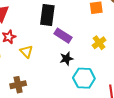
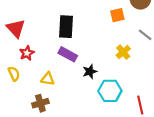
purple rectangle: (63, 36) -> (68, 54), moved
yellow triangle: (26, 51) -> (48, 79), moved, turned -32

